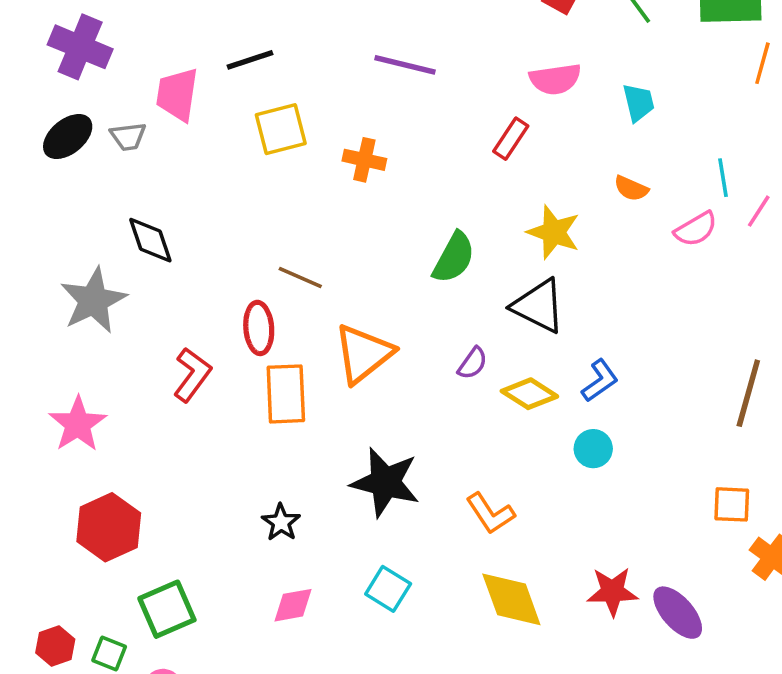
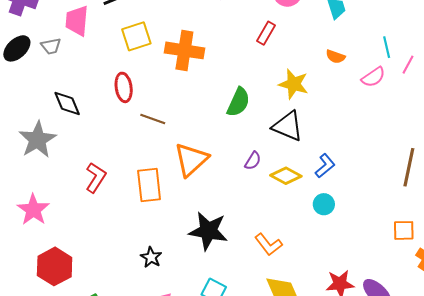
orange cross: (364, 160) -> (184, 50), size x1.6
red ellipse: (259, 328) -> (124, 87), moved

